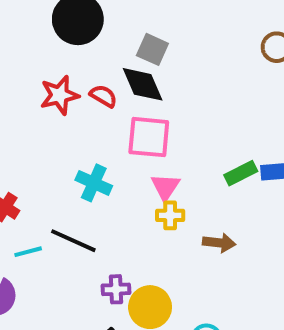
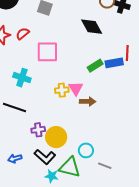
black diamond: (143, 84) -> (92, 27), moved
red semicircle: (103, 96) -> (23, 34), turned -64
pink triangle: (165, 187) -> (76, 88), moved

